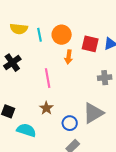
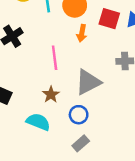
gray triangle: (93, 113) -> (88, 82), moved
cyan semicircle: (26, 130) -> (38, 122), moved

